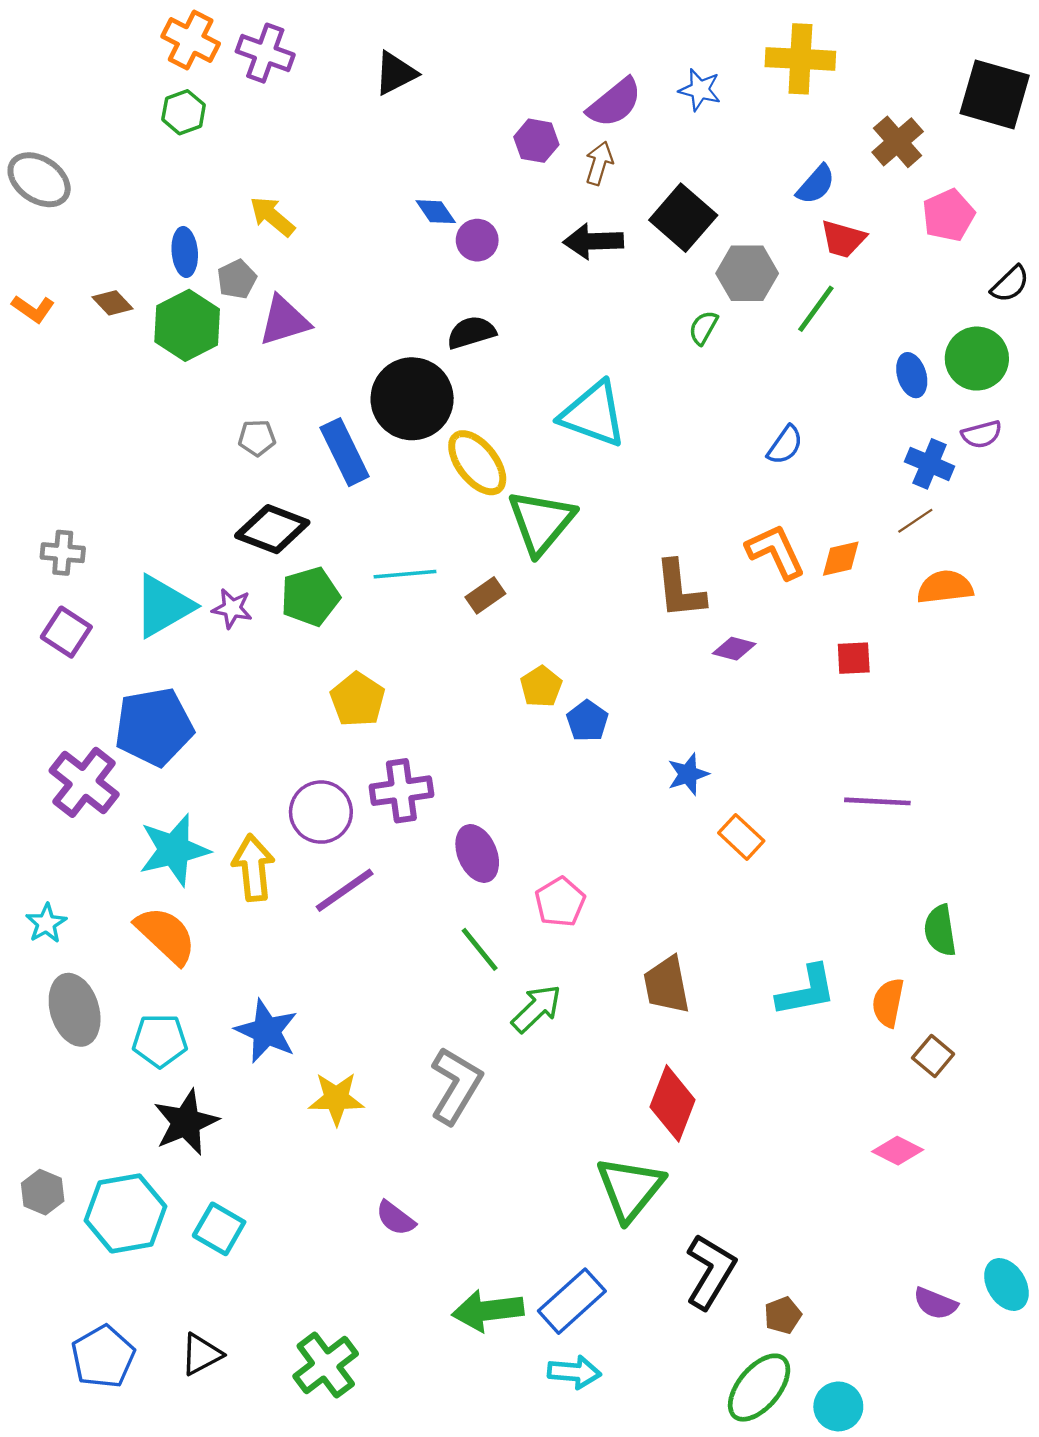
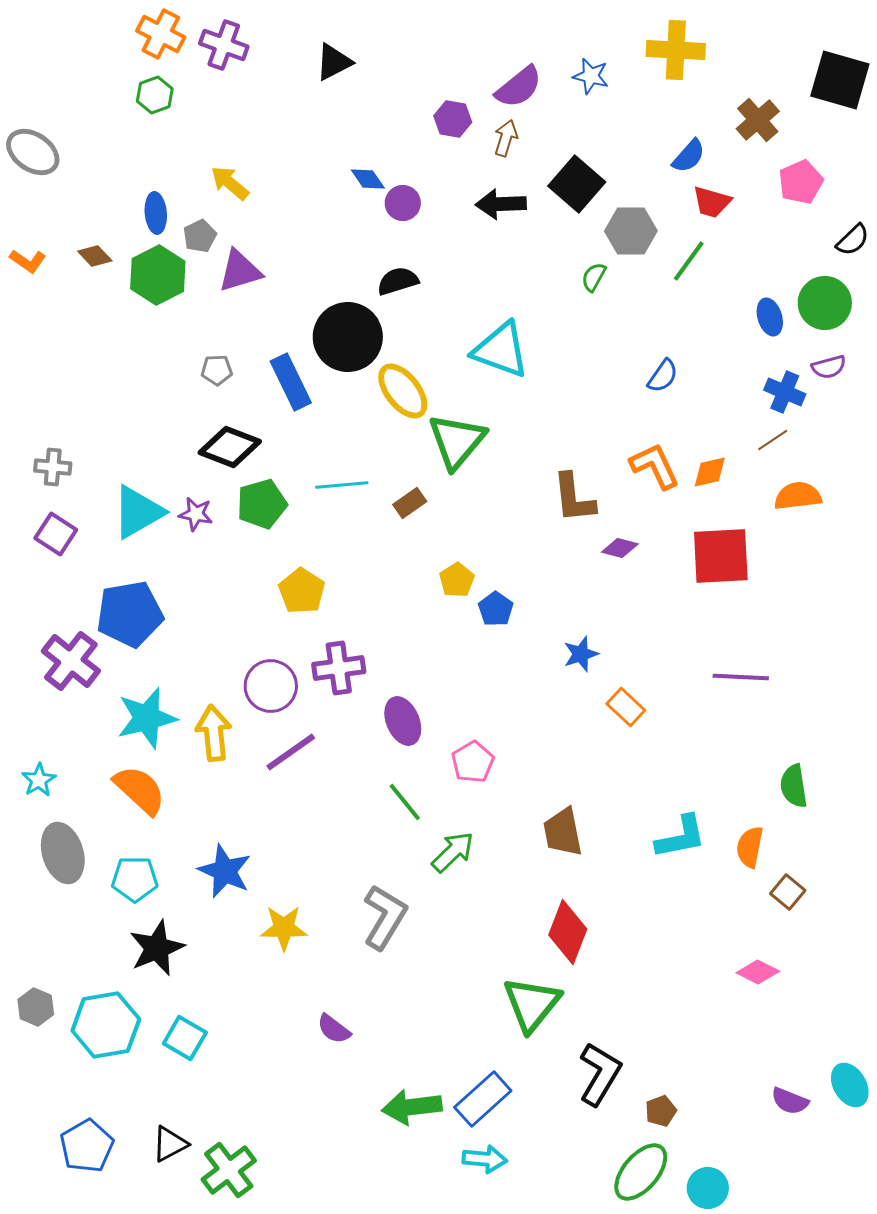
red square: (854, 658) -> (721, 556), size x2.0
green cross: (326, 1365) -> (229, 1170), moved

